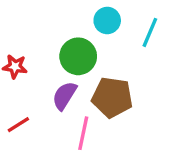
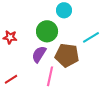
cyan line: (150, 32) -> (91, 37), moved, turned 36
red line: (18, 125) -> (11, 79), moved

